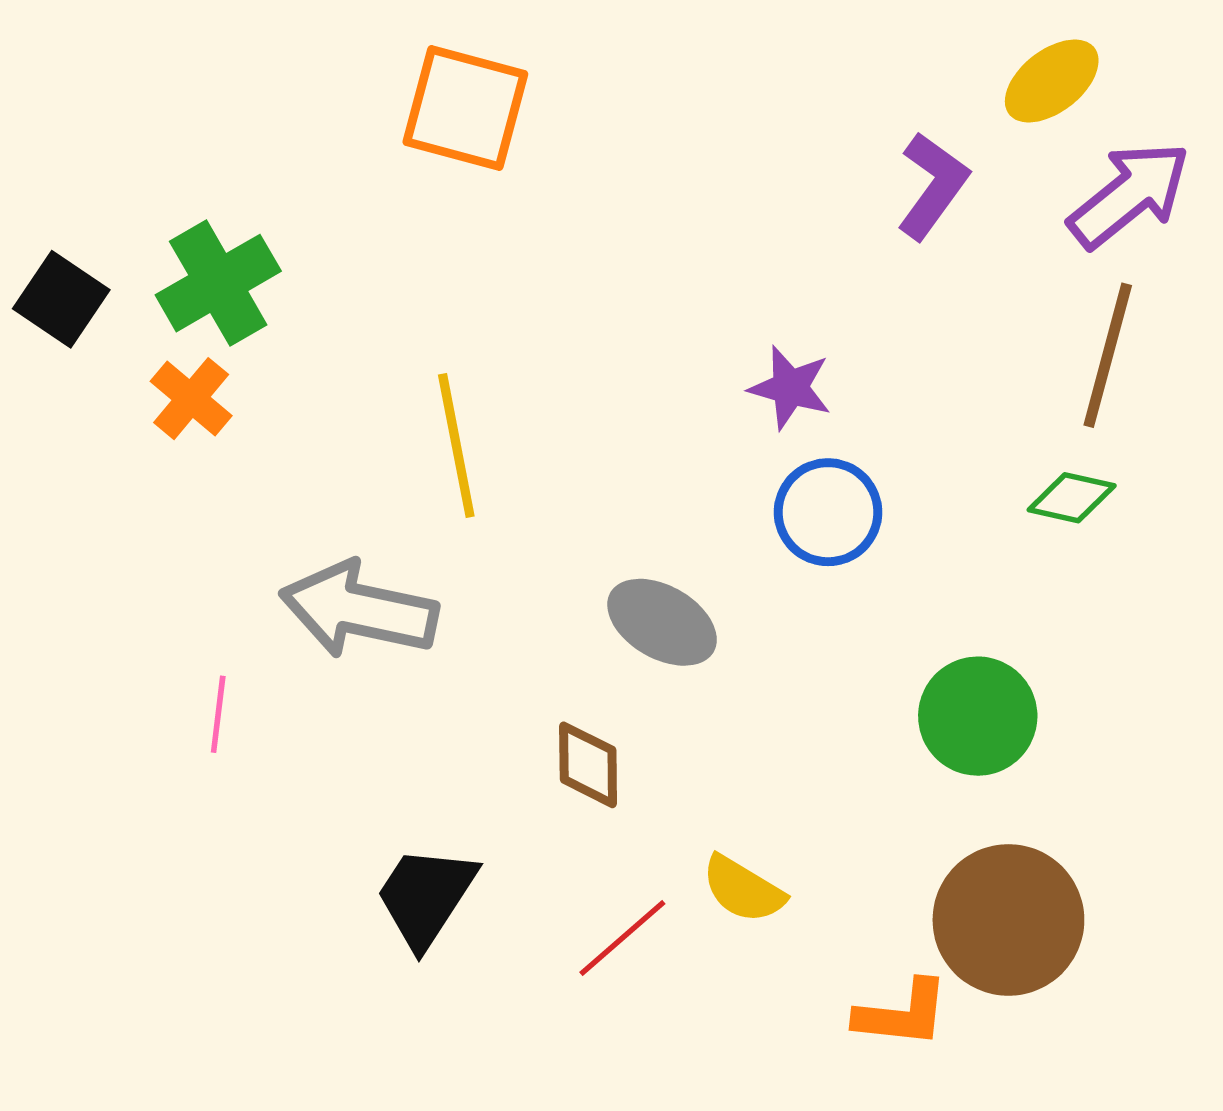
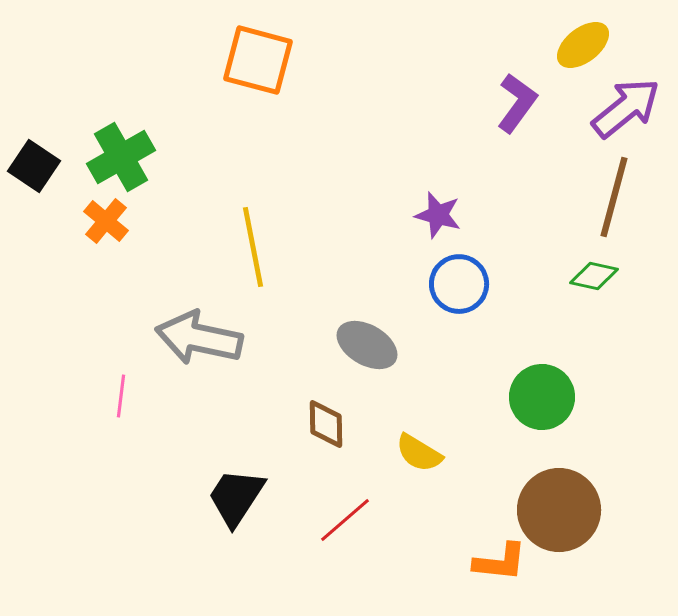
yellow semicircle: (743, 889) -> (419, 453), moved

